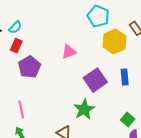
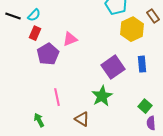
pink triangle: (69, 52) -> (70, 39), moved
pink line: (21, 109) -> (57, 97), moved

